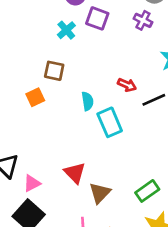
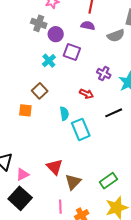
purple cross: (143, 20) -> (104, 74), moved
brown square: (54, 71) -> (40, 91), turned 35
red arrow: (127, 85) -> (87, 94), moved
orange square: (35, 97) -> (25, 110), turned 32

